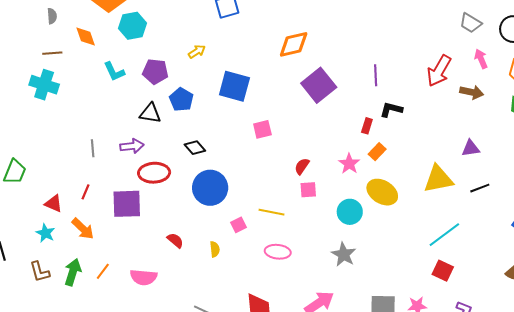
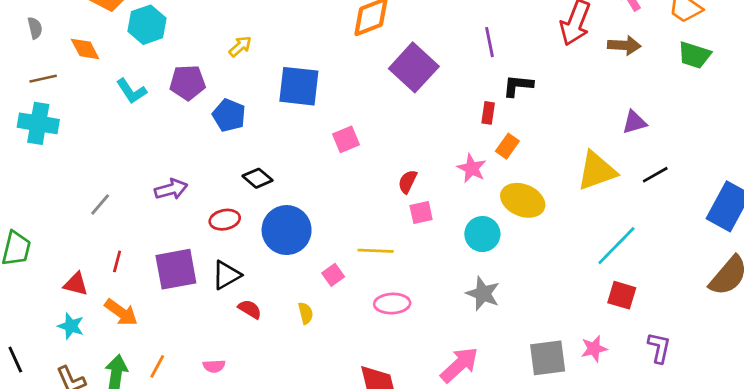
black triangle: (150, 113) -> (226, 275), moved, turned -30
gray line: (93, 148) -> (100, 204), moved, turned 54
red ellipse: (154, 173) -> (225, 220), moved, size x0.7
pink semicircle: (144, 277) -> (214, 366), size x0.6

